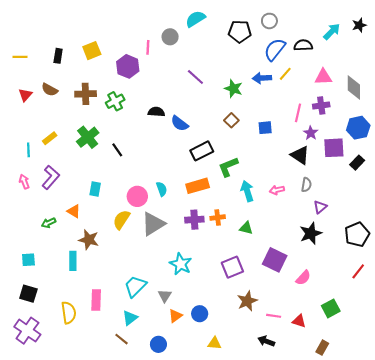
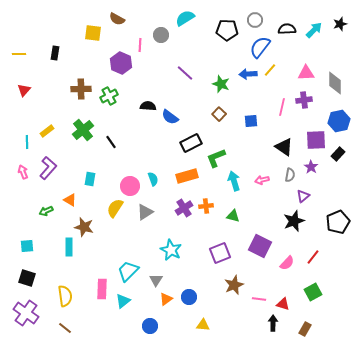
black semicircle: (303, 45) -> (287, 29), moved
yellow square: (92, 51) -> (93, 33), moved, turned 30
brown semicircle: (50, 90) -> (117, 19), moved
purple star: (311, 133) -> (311, 167), moved
purple cross: (194, 220) -> (184, 208), turned -30
gray triangle: (153, 224) -> (145, 212), size x0.7
red line: (358, 271) -> (313, 257), moved
pink rectangle: (96, 300) -> (102, 289), moved
brown line: (121, 339) -> (65, 328), moved
black arrow: (266, 341) -> (273, 323), moved, turned 70

